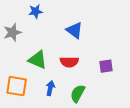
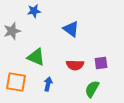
red semicircle: (69, 62) -> (75, 65), moved
green semicircle: (78, 93) -> (92, 89), moved

